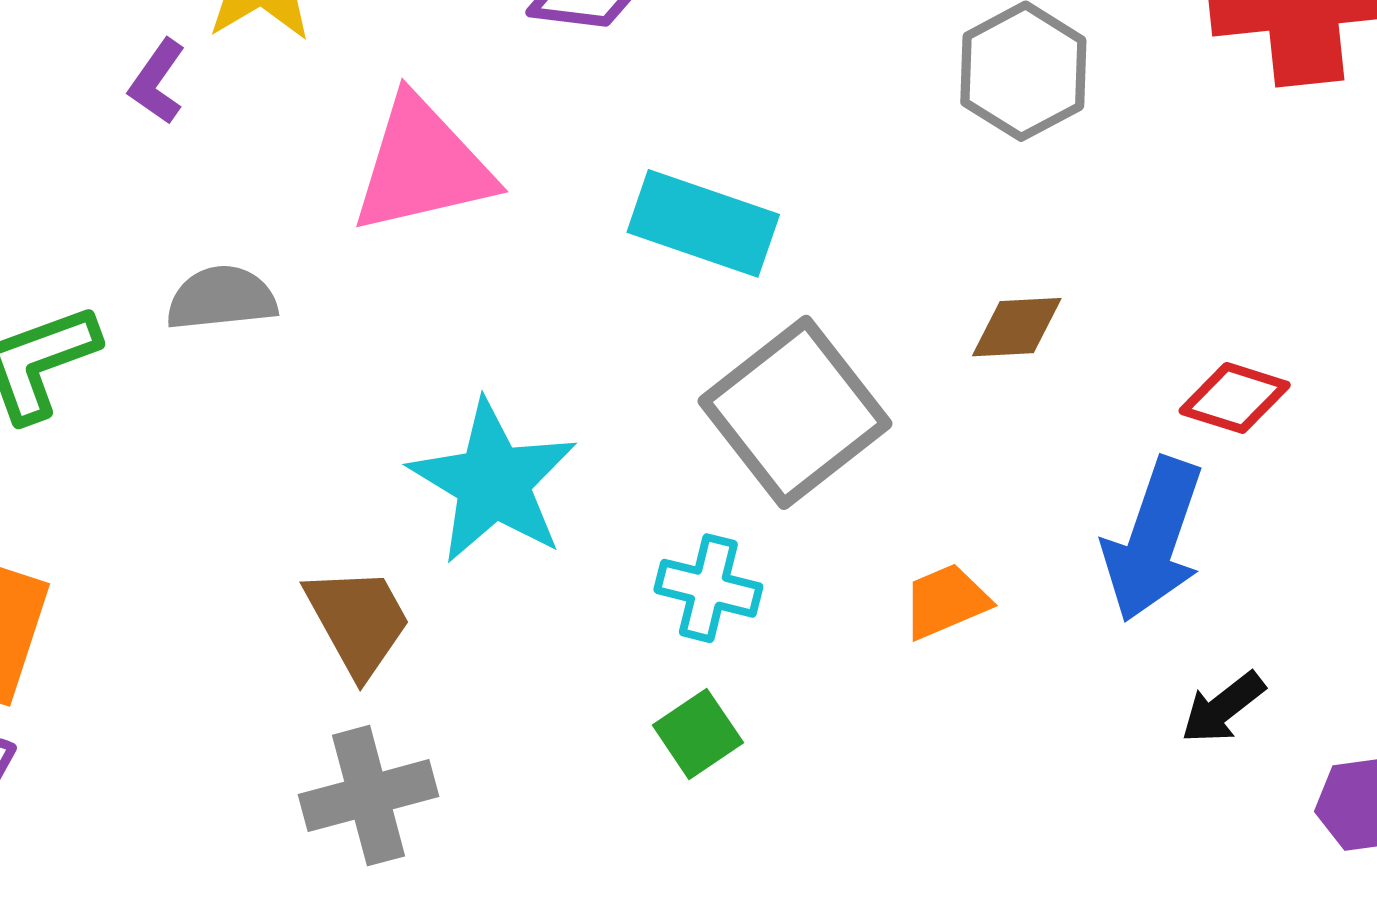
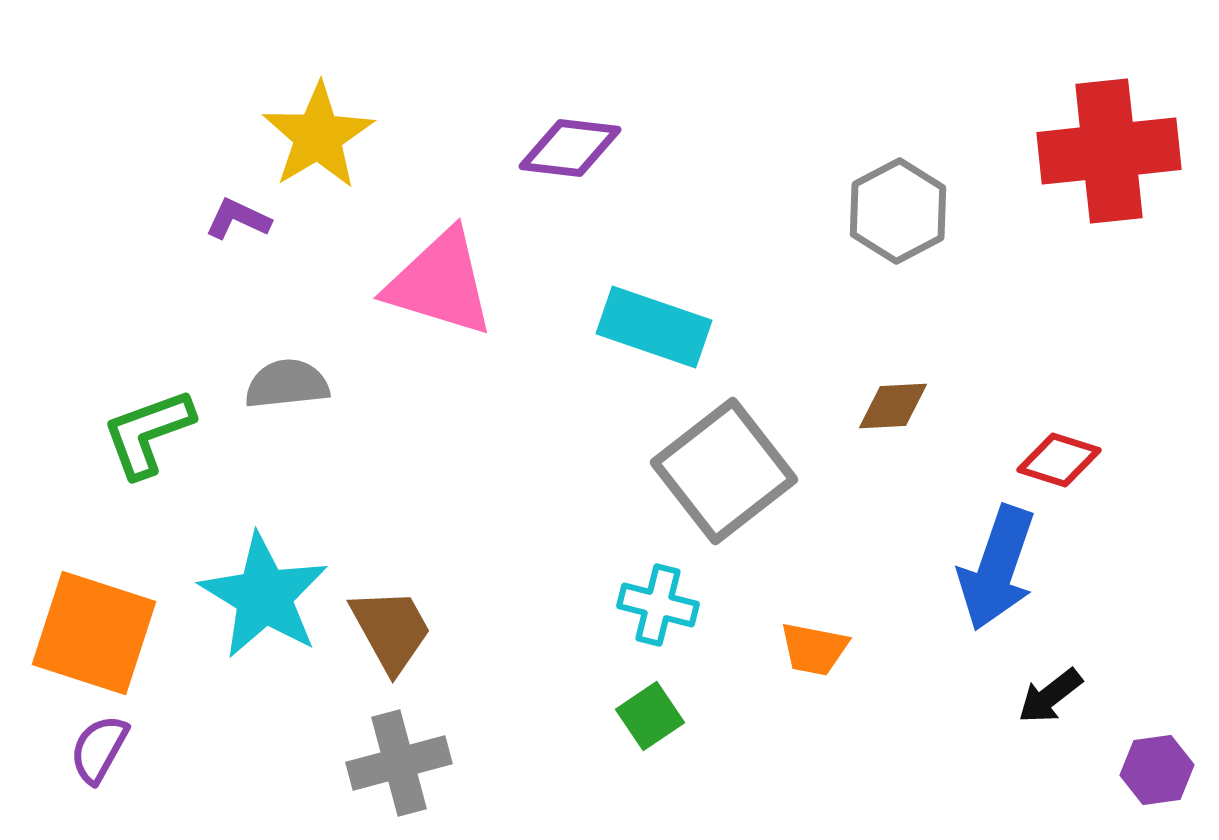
purple L-shape: (157, 82) -> (238, 219), turned 80
pink triangle: (422, 166) -> (440, 283), turned 30
cyan star: (493, 482) -> (264, 596), moved
orange trapezoid: (946, 601) -> (814, 649), moved, turned -146

